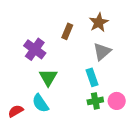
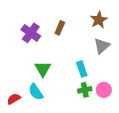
brown star: (99, 22) -> (99, 20), moved
purple cross: (35, 49) -> (31, 33), moved
gray triangle: (102, 52) -> (102, 46), moved

